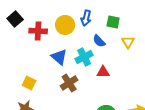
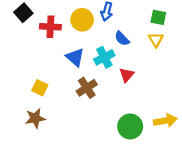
green square: (113, 22) -> (158, 17), moved
red triangle: (103, 72) -> (127, 75), turned -48

